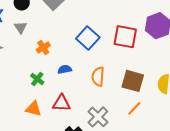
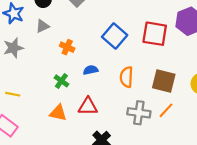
gray triangle: (21, 27) -> (42, 26), turned 40
orange cross: (43, 47) -> (67, 47), turned -32
gray cross: (98, 117) -> (139, 113), moved, turned -35

